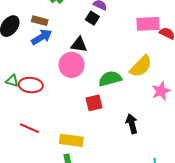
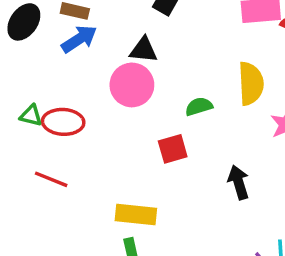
yellow semicircle: (141, 66) -> (251, 84), turned -45
green semicircle: (110, 79) -> (199, 106), size x0.7
red line: (29, 128) -> (51, 179), moved

